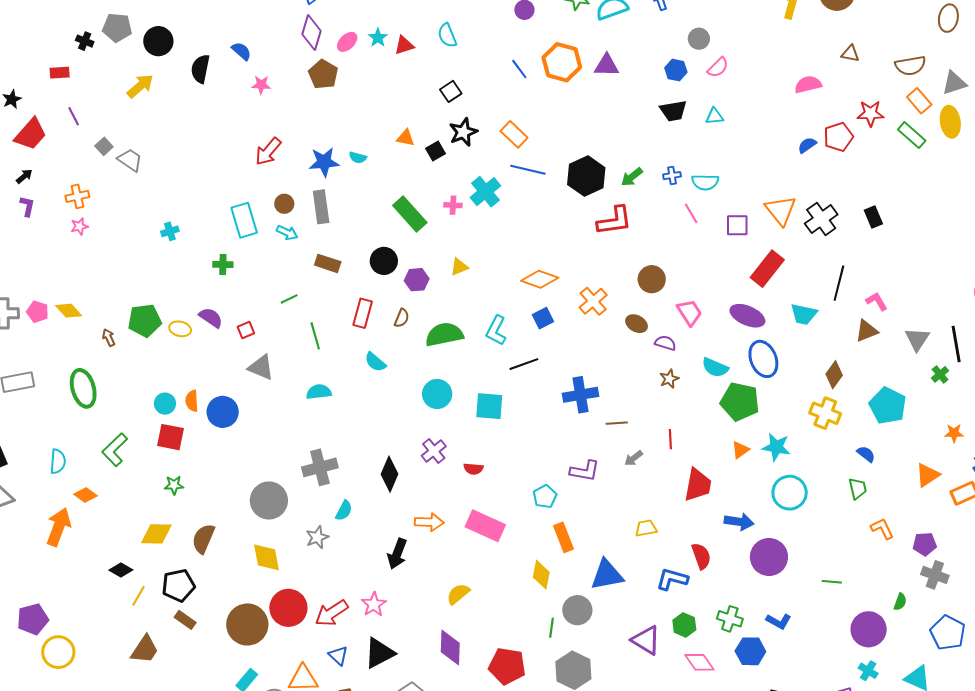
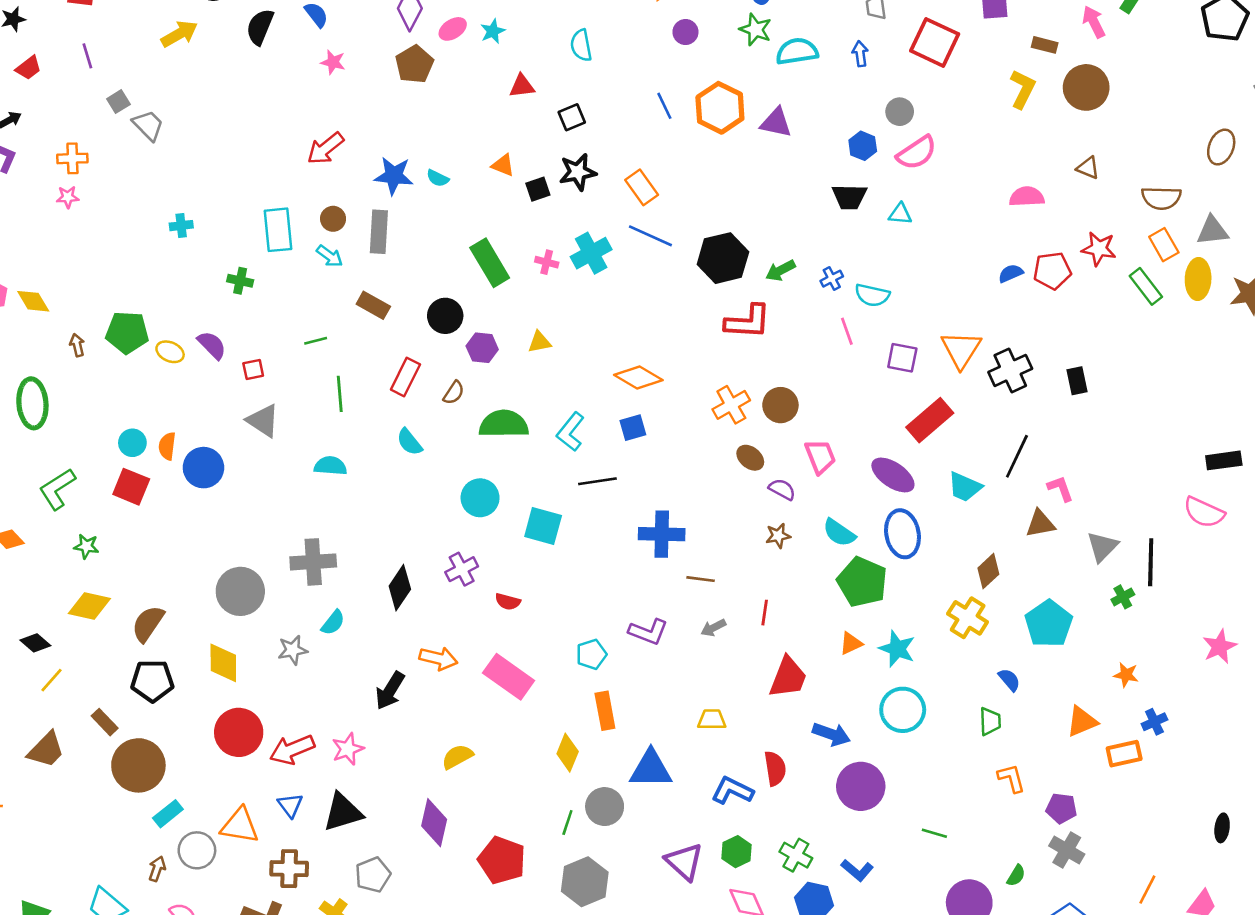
red triangle: (404, 45) -> (522, 86), moved
pink semicircle: (718, 67) -> (917, 153), size x1.4
red trapezoid: (31, 134) -> (28, 68), size x0.6
blue cross: (672, 176) -> (832, 279), turned -30
orange cross: (593, 301) -> (731, 405), moved
green star: (174, 485) -> (86, 546), moved
black pentagon: (178, 585) -> (152, 681), moved
brown circle: (247, 624) -> (138, 765), moved

